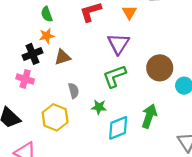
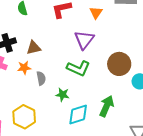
orange star: (47, 36) -> (24, 68), moved
green L-shape: (114, 76) -> (78, 68), turned -140
yellow hexagon: (55, 117) -> (24, 117), moved

